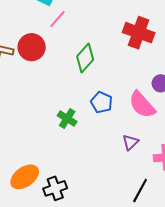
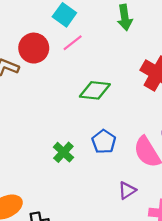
red circle: (32, 47) -> (34, 48), moved
green diamond: (85, 58) -> (95, 90), turned 44

